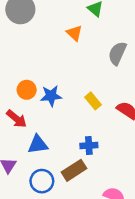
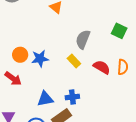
gray semicircle: (117, 53) -> (83, 39), moved
blue triangle: (38, 145) -> (45, 99), moved

